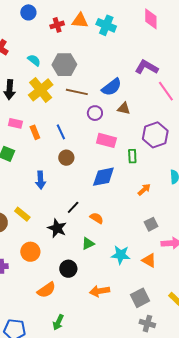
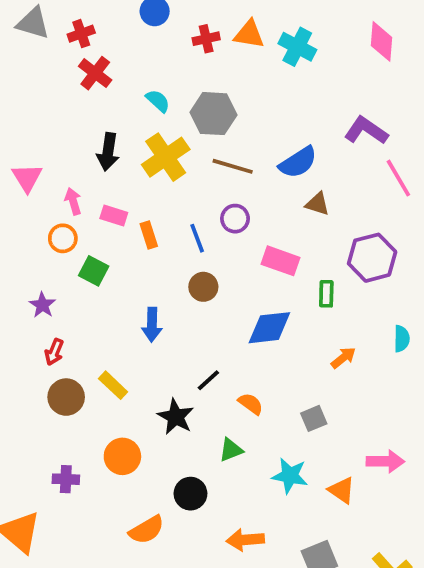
purple circle: (95, 113) -> (235, 219), moved
gray square: (151, 224) -> (314, 418), moved

